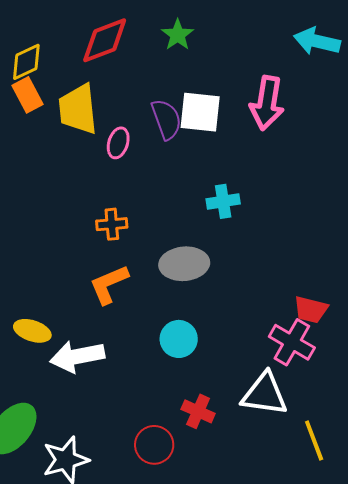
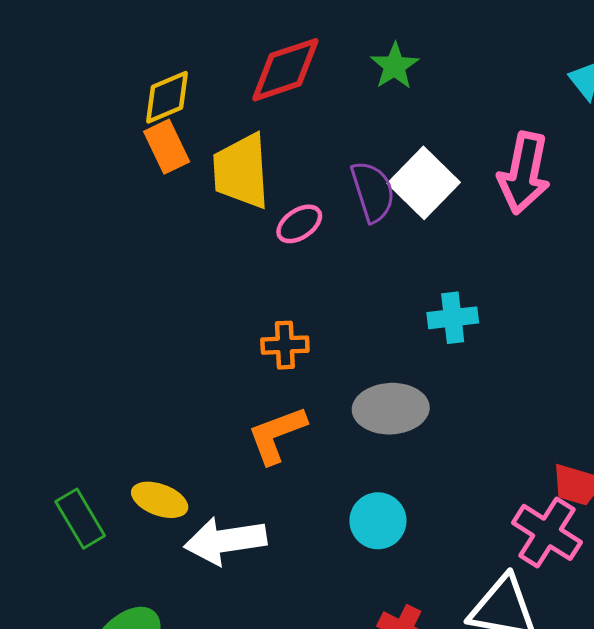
white square: (200, 112) -> (424, 183), turned 36
pink ellipse: (118, 143) -> (299, 224), turned 36

